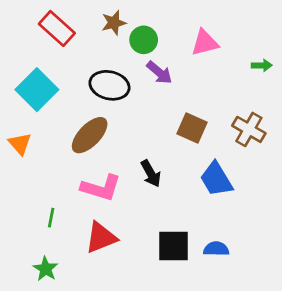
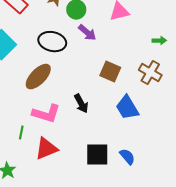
green arrow: (262, 65) -> (159, 41), moved
green line: (51, 218) -> (21, 133), moved
blue semicircle: (216, 249) -> (127, 157), turned 48

